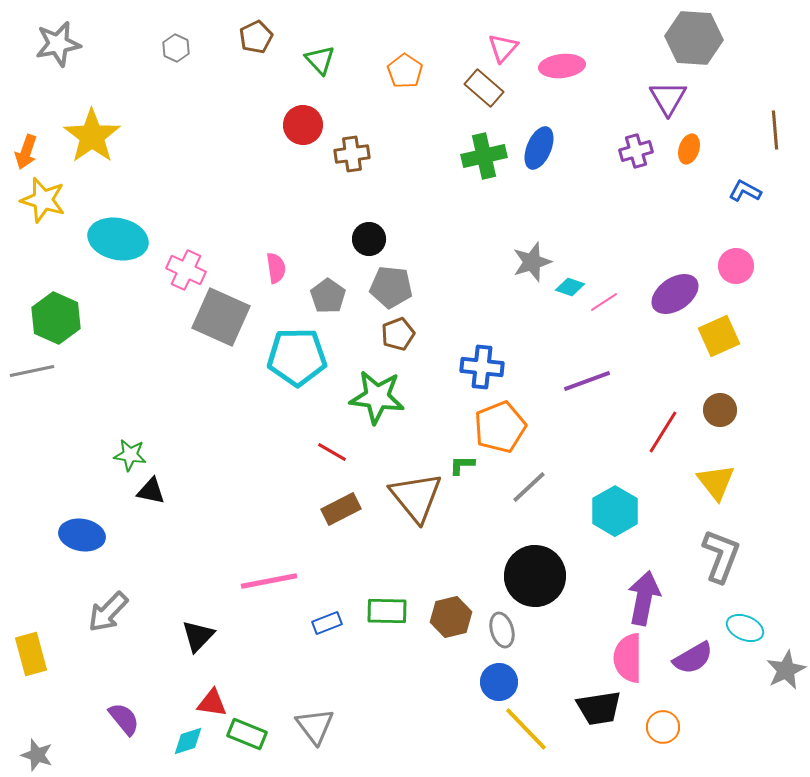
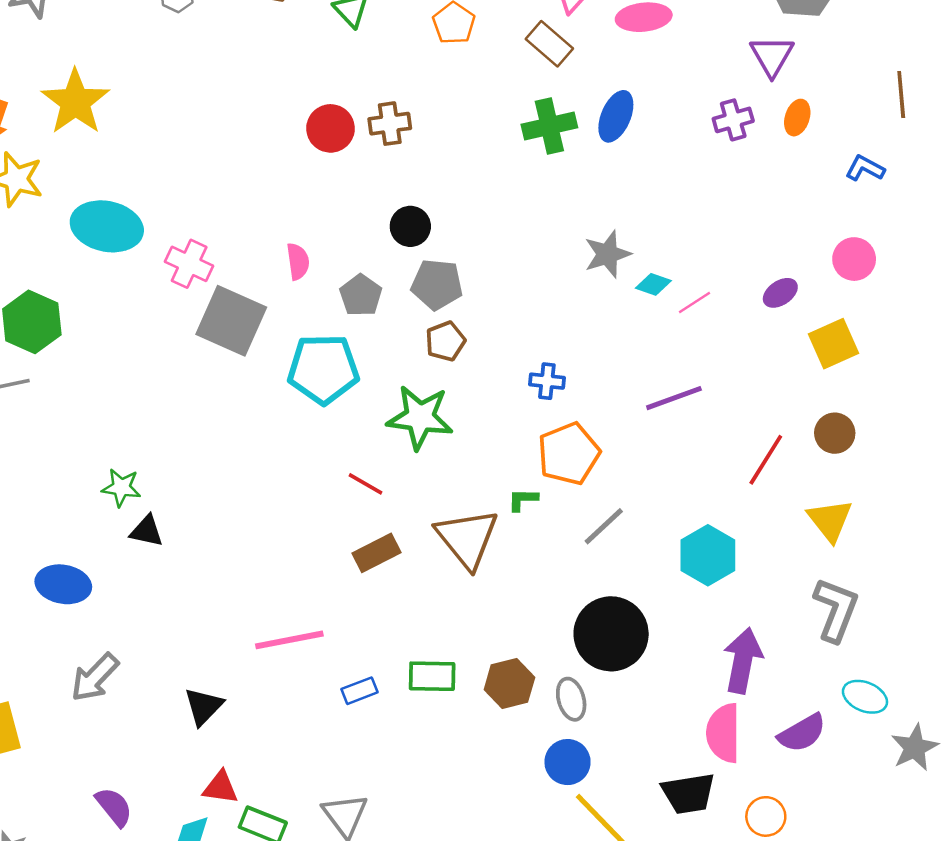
red circle: (303, 125) -> (331, 128), moved
purple ellipse: (675, 294) -> (780, 293), size x0.6
blue cross: (482, 367) -> (547, 381), size x0.7

